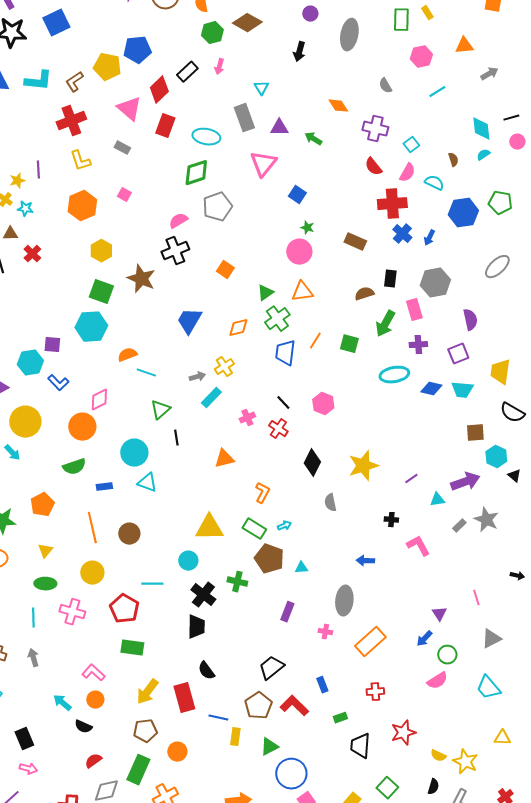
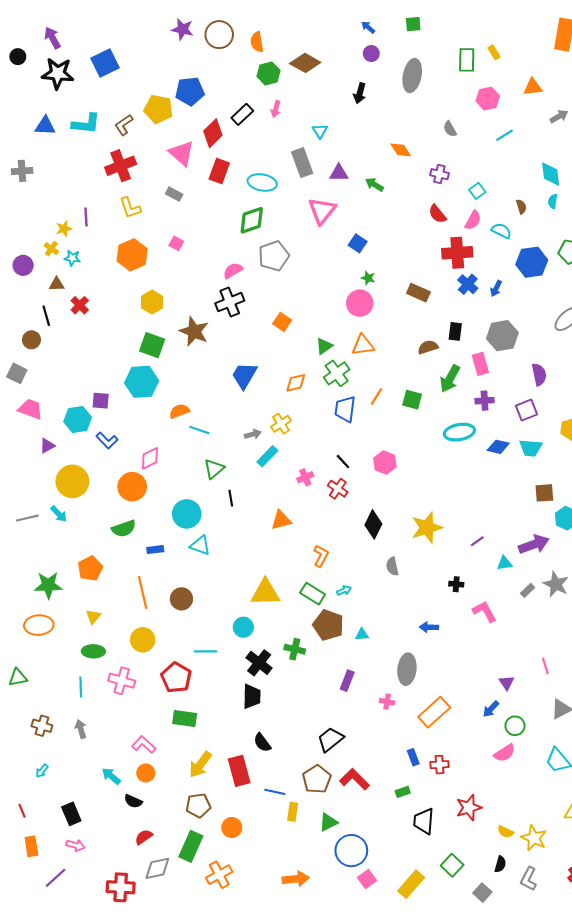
purple cross: (375, 129) -> (439, 174), size x0.7
cyan semicircle: (483, 155) -> (553, 201), turned -48
blue rectangle: (322, 685) -> (413, 757), moved

